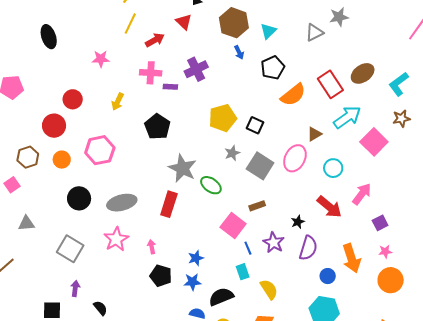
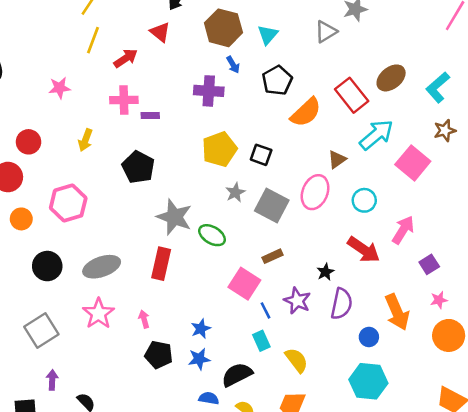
purple cross: (196, 69) -> (209, 91), moved, turned 35
gray square: (70, 249) -> (41, 330), turned 32

